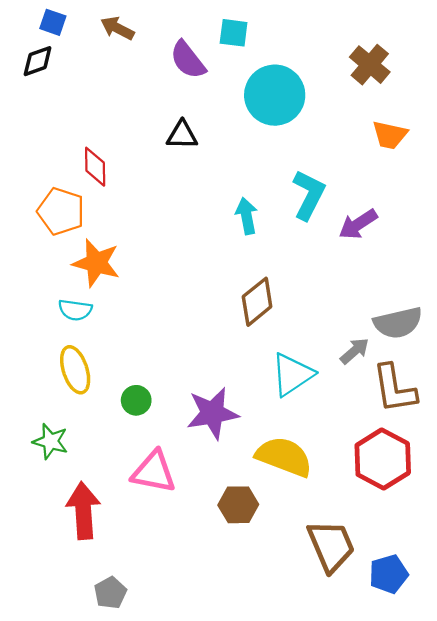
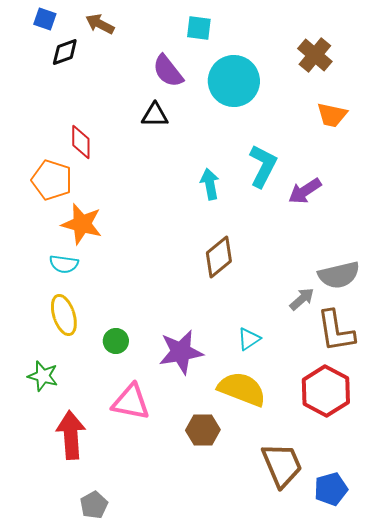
purple semicircle: (188, 60) -> (168, 71), moved
black diamond: (38, 61) -> (65, 52), moved
cyan triangle: (292, 374) -> (249, 339), moved, size x0.6

